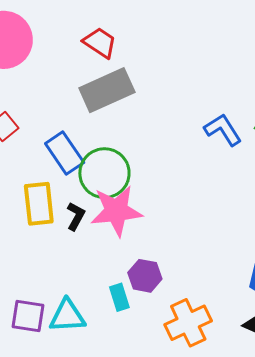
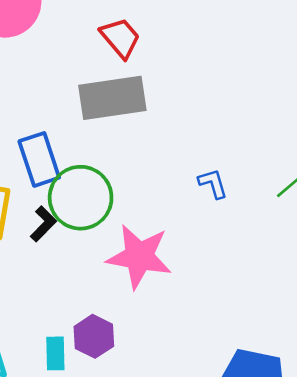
blue L-shape: (223, 130) -> (213, 183), moved, size x0.7
pink star: (116, 211) -> (139, 256), moved
black L-shape: (76, 216) -> (43, 224), moved

